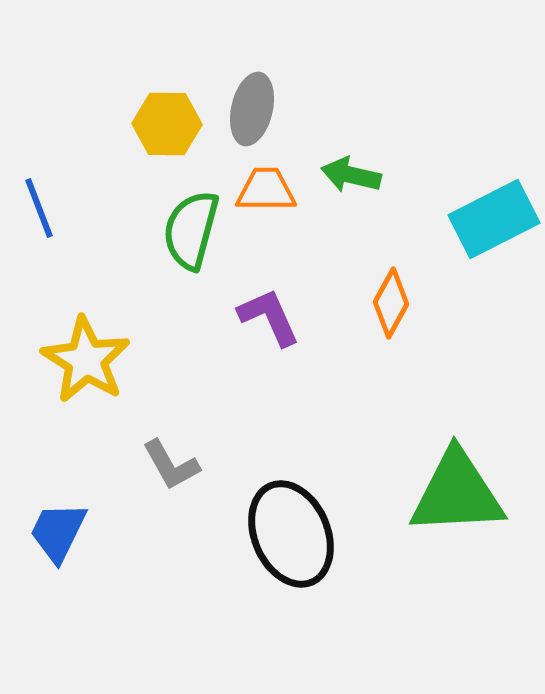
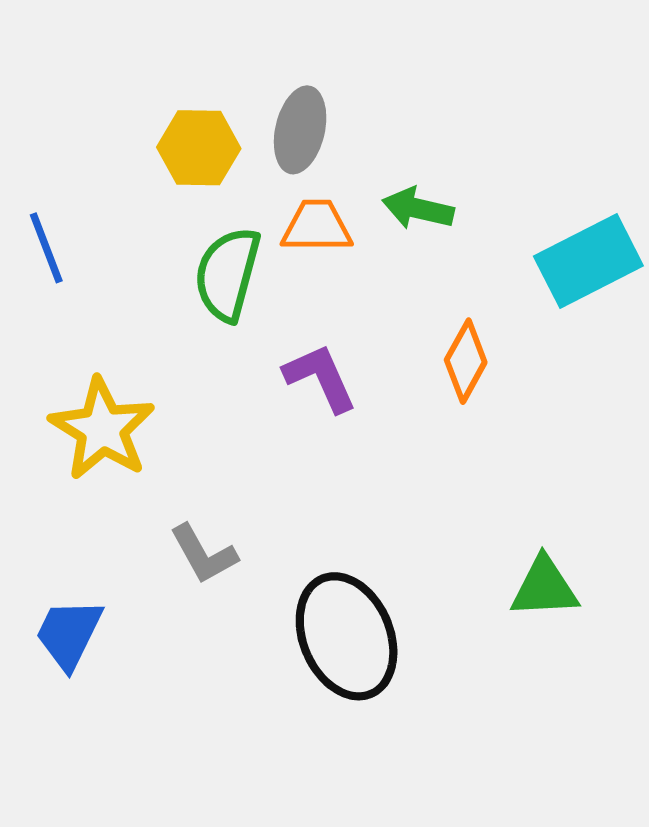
green triangle: (457, 493) -> (544, 587), size x0.6

